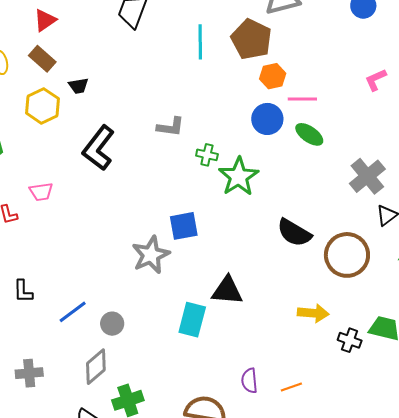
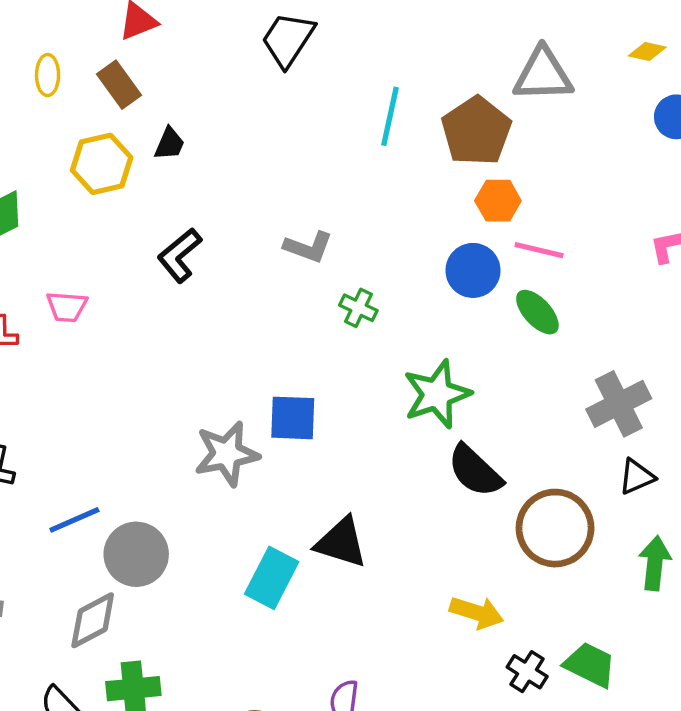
black trapezoid: (78, 86) -> (169, 144), turned -70
black L-shape: (99, 148) -> (180, 255), size x0.7
green star: (239, 177) -> (437, 394), moved
gray circle: (112, 324) -> (136, 554), size x1.6

